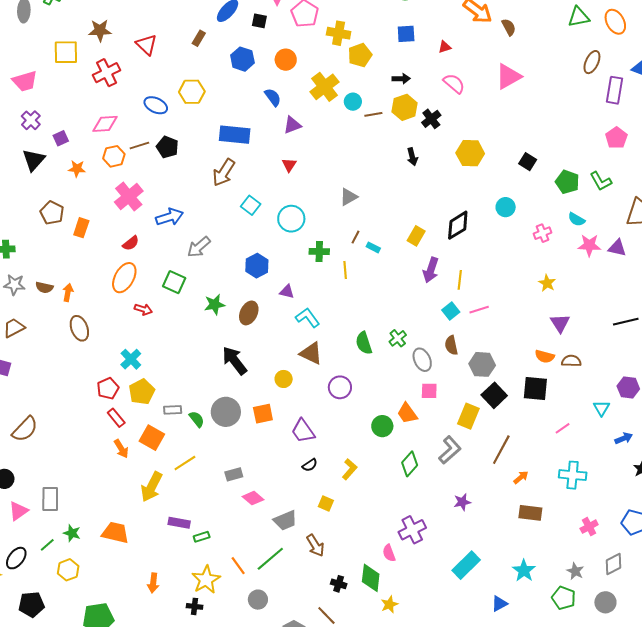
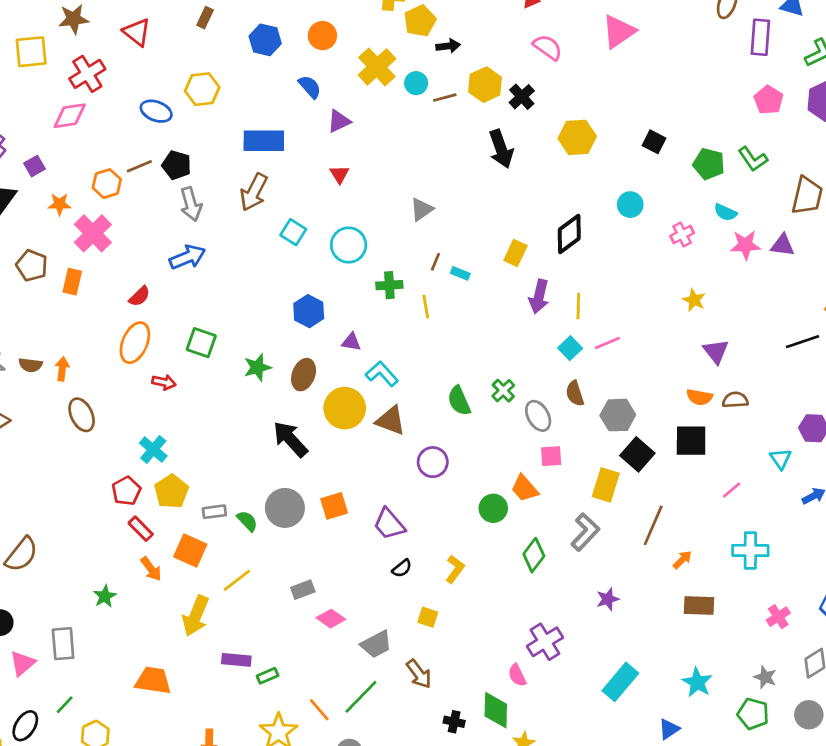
black arrow: (401, 79) -> (448, 46), moved
pink diamond: (105, 124) -> (70, 116), moved
black arrow: (412, 157) -> (501, 149), size x1.6
pink cross: (129, 197) -> (93, 233), moved
gray arrow: (199, 247) -> (191, 204), moved, turned -60
yellow circle: (284, 379) -> (345, 408), moved, size x1.8
green star: (72, 533) -> (105, 596), moved, turned 30

